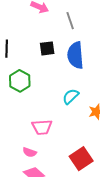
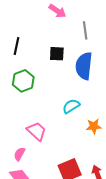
pink trapezoid: (42, 127) -> (37, 131), turned -145
pink semicircle: (30, 152) -> (19, 154), turned 88

